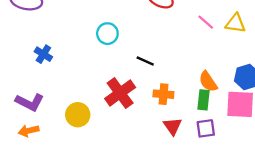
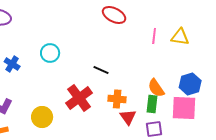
pink line: (206, 22) -> (154, 36), turned 56
cyan circle: (107, 34) -> (50, 53), moved
red triangle: (173, 126) -> (128, 117), moved

